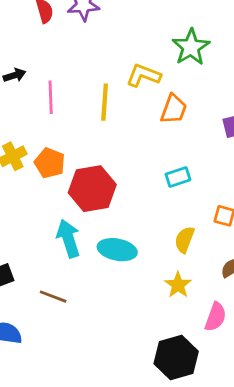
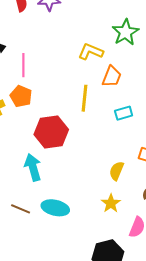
yellow line: (105, 102) -> (85, 98), moved
orange pentagon: (50, 163) -> (21, 96), moved
cyan rectangle: (178, 177) -> (124, 113), moved
cyan ellipse: (117, 250) -> (55, 208), moved

